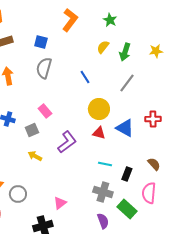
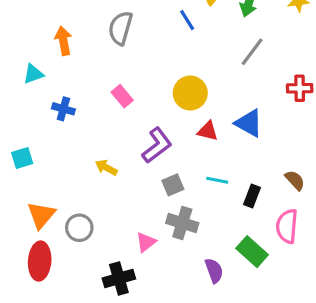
blue line: (85, 77) -> (187, 20), moved
yellow circle: (99, 109) -> (190, 93), moved
red cross: (153, 119) -> (300, 88), moved
gray square: (32, 130) -> (173, 185), moved
gray cross: (103, 192) -> (182, 223), moved

